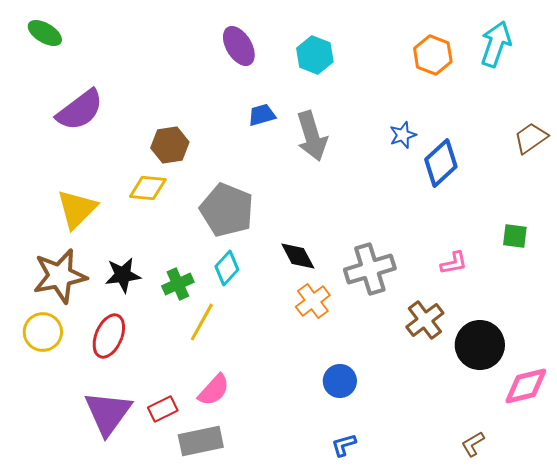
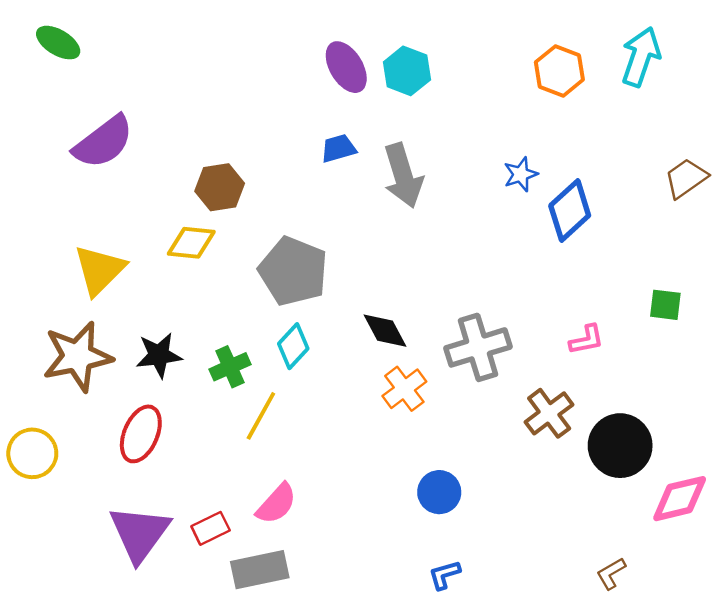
purple ellipse: (239, 46) -> (346, 67), moved
yellow circle: (43, 332) -> (32, 453), moved

